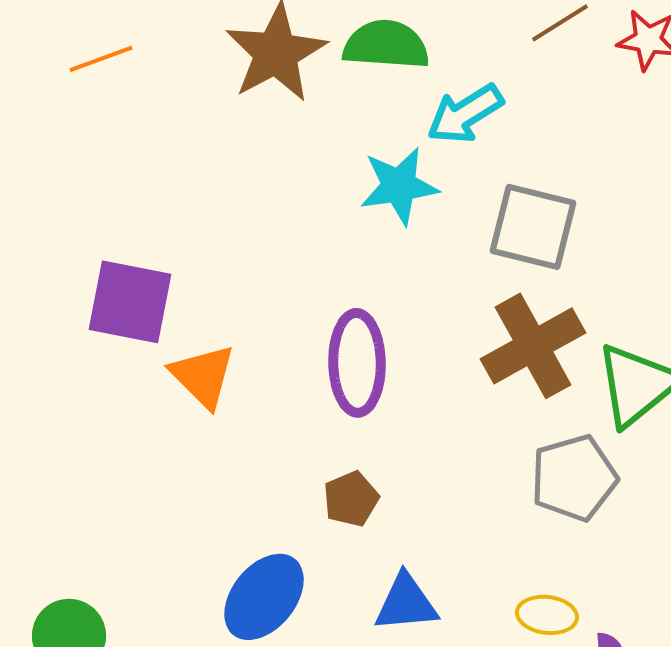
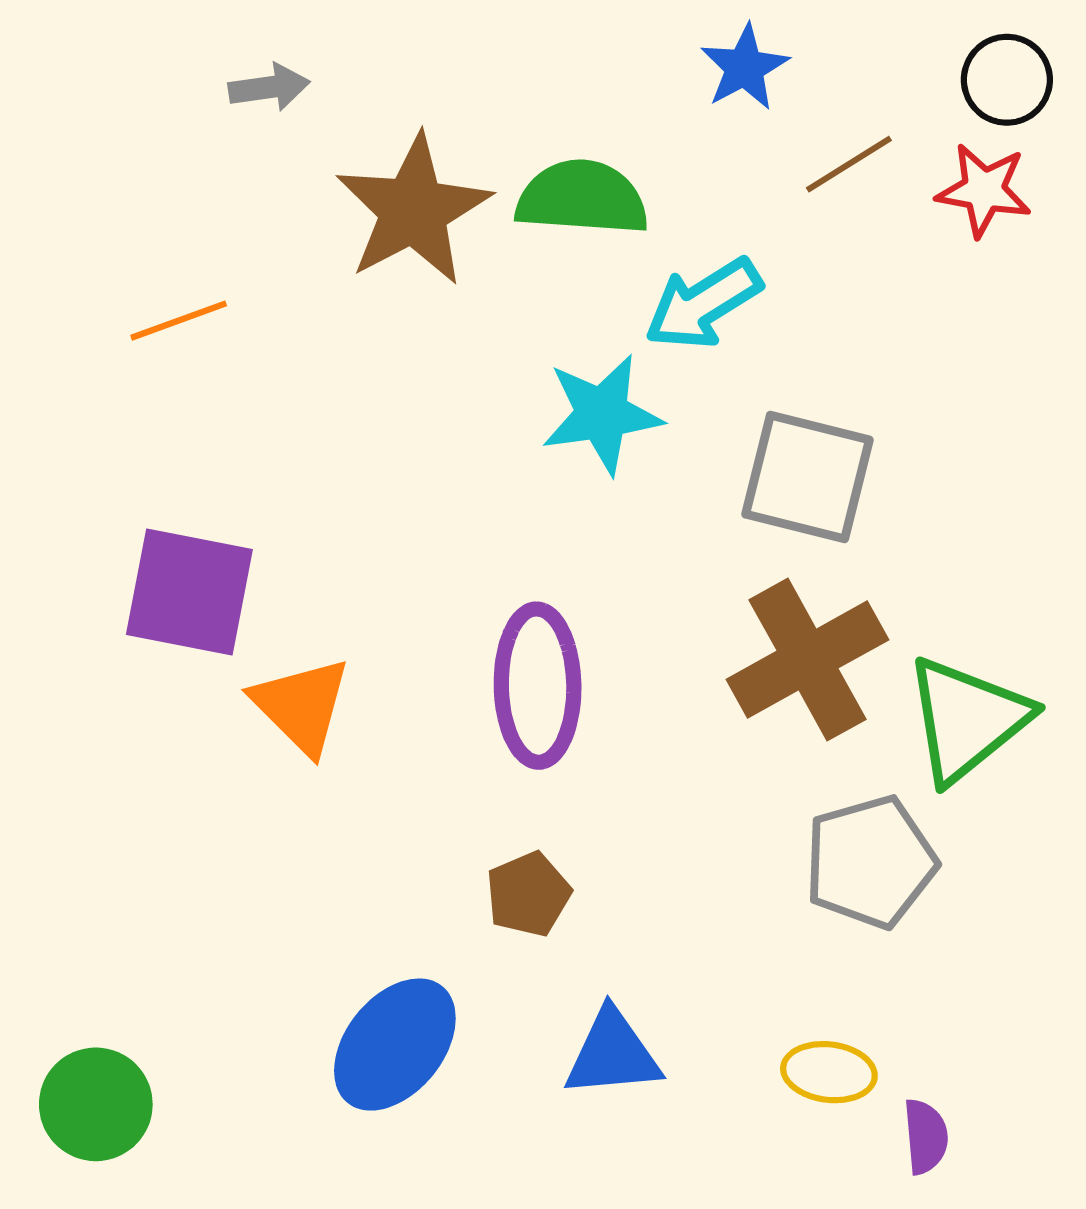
orange line: (101, 59) -> (179, 321), moved

